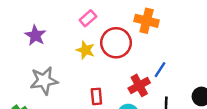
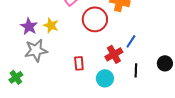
purple star: (35, 35) -> (29, 26), moved
yellow star: (85, 50) -> (51, 25), moved

